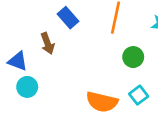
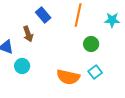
cyan circle: (27, 87) -> (22, 66), moved

